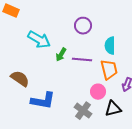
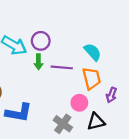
purple circle: (83, 26) -> (41, 41), moved
cyan semicircle: (110, 46) -> (93, 52), turned 138
green arrow: (61, 55) -> (38, 62), turned -32

